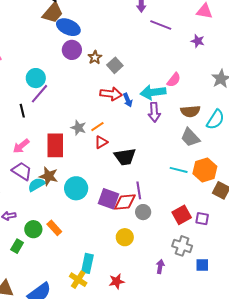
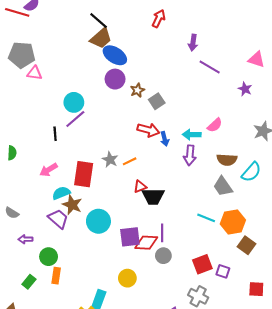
cyan arrow: (153, 92) -> (192, 135), size x0.7
red triangle: (101, 142) -> (140, 187), moved
purple trapezoid: (22, 171) -> (58, 219), moved
cyan semicircle: (36, 185) -> (61, 193), moved
purple square: (108, 199) -> (130, 237), turned -35
orange rectangle: (54, 228) -> (56, 276), moved, turned 42
yellow circle: (125, 237) -> (127, 278), moved
green rectangle: (17, 246) -> (29, 282), moved

